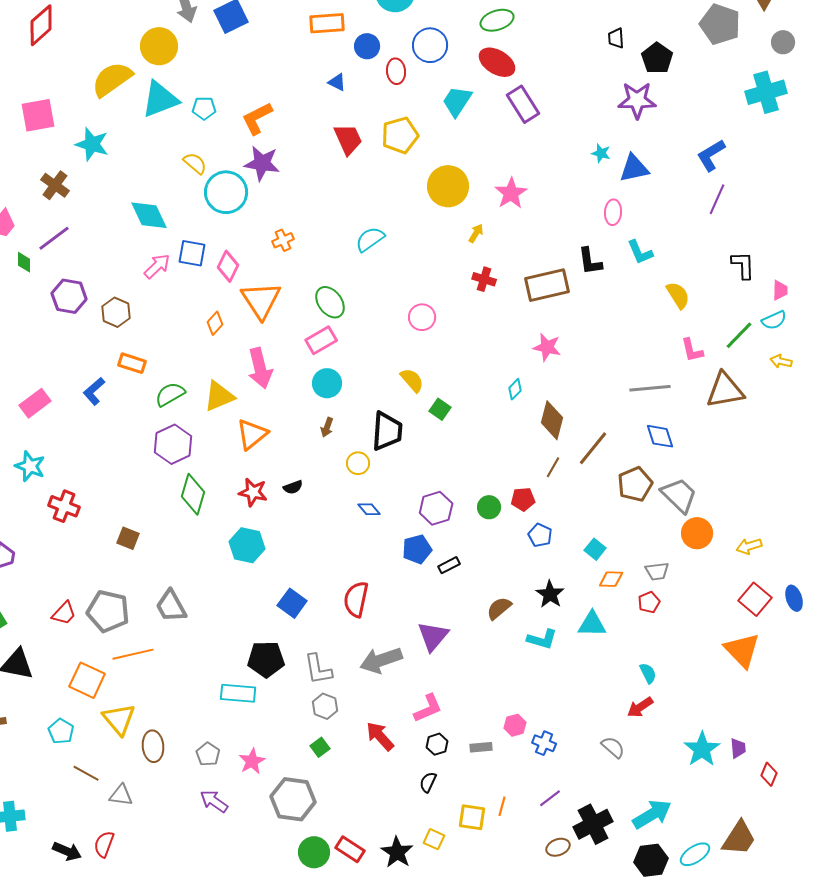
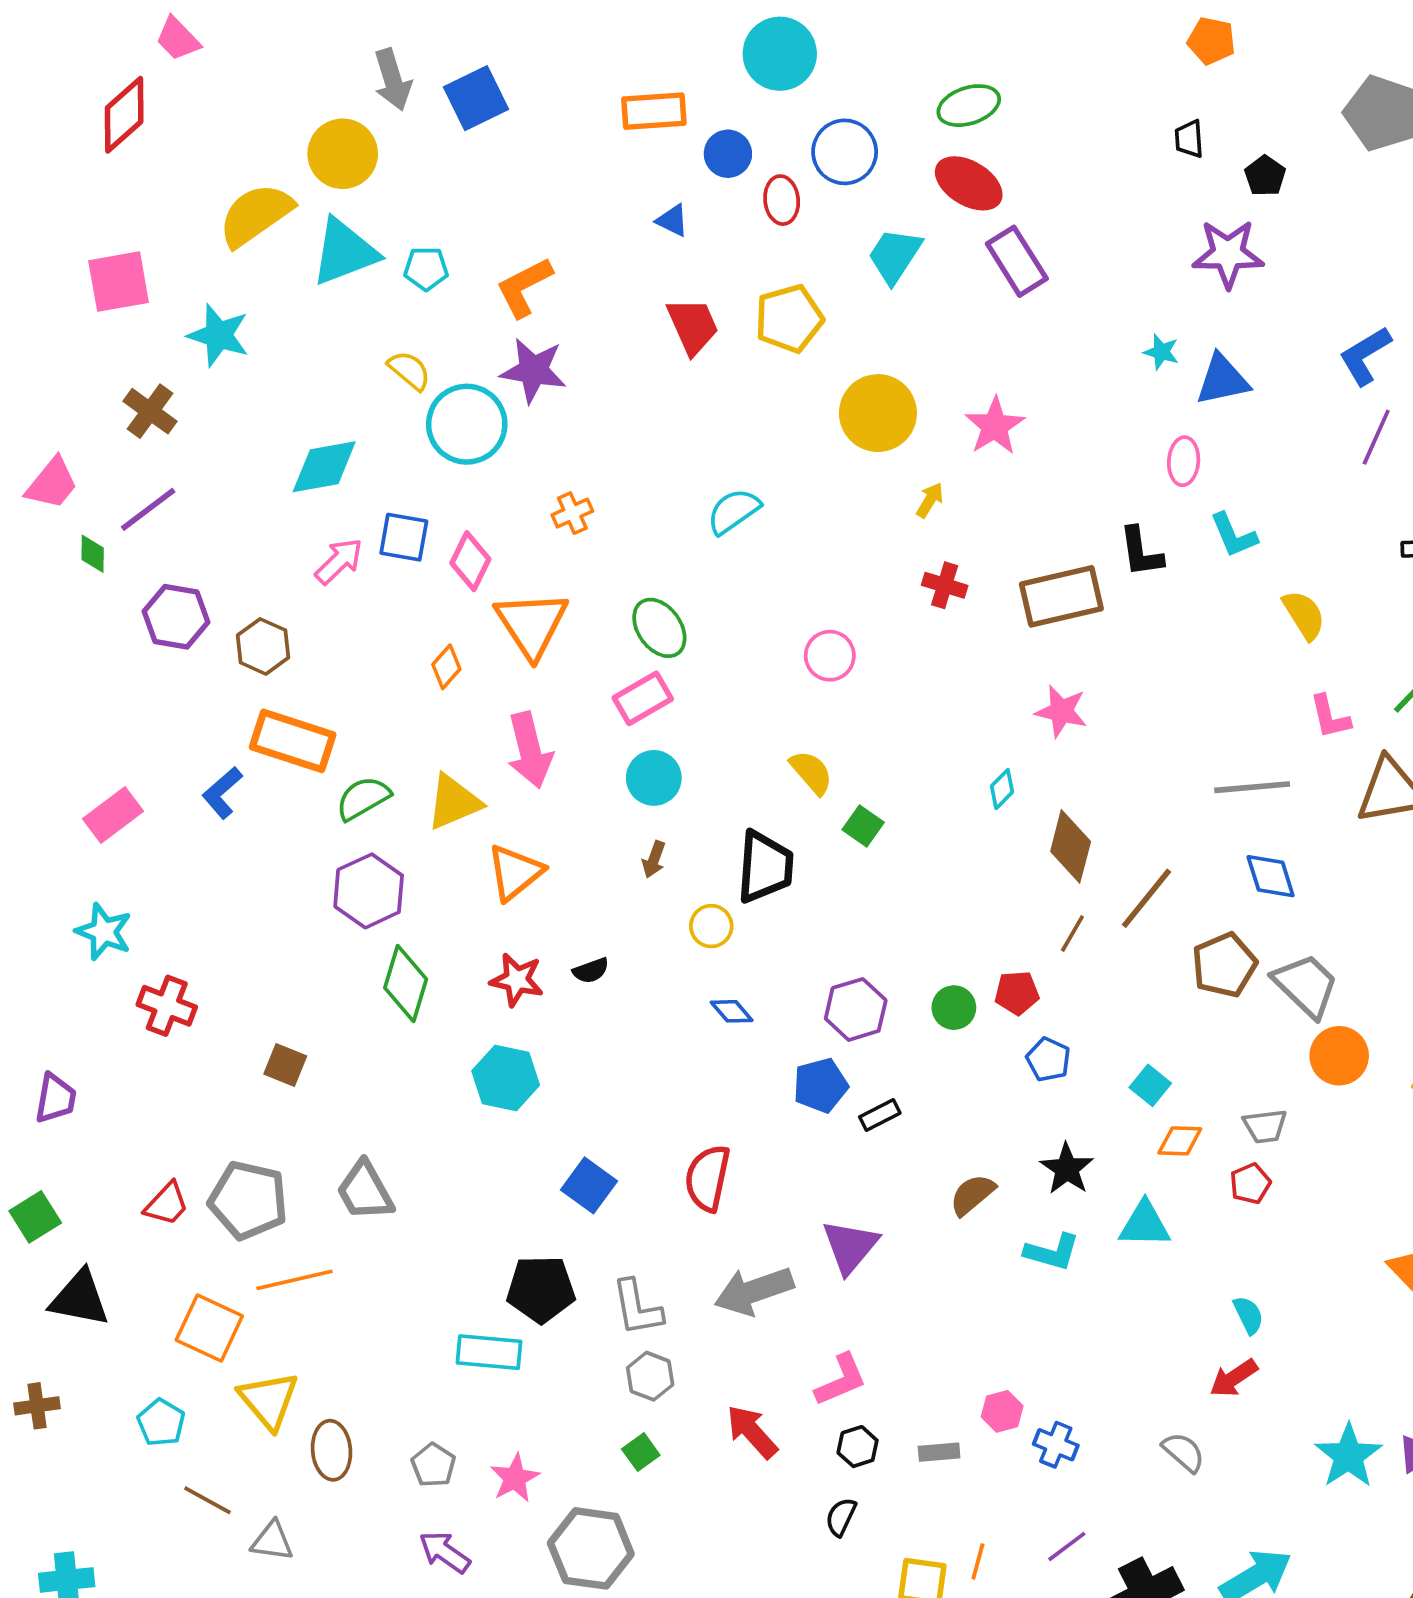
black pentagon: (657, 58) -> (1265, 176), size x0.7
cyan diamond: (149, 215) -> (324, 467), turned -75
orange rectangle: (132, 363) -> (293, 741), size x1.6

